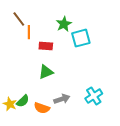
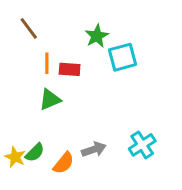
orange line: (29, 32) -> (47, 63), moved
green triangle: (46, 72) -> (50, 100), moved
orange semicircle: (42, 108) -> (64, 163), turned -70

